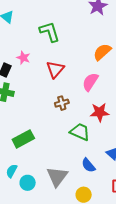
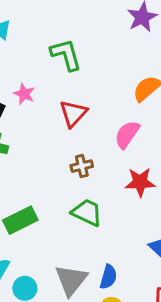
green trapezoid: (80, 132) -> (87, 212), moved
blue semicircle: (88, 165) -> (108, 277), moved, turned -126

